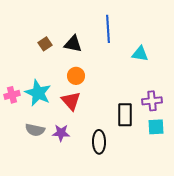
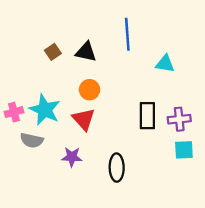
black rectangle: (125, 115) -> (147, 116), moved
gray semicircle: (35, 130) -> (32, 140), moved

